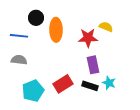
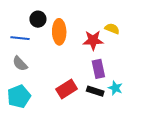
gray semicircle: (19, 60) -> (20, 64), turned -140
cyan pentagon: (33, 91) -> (19, 96), moved

